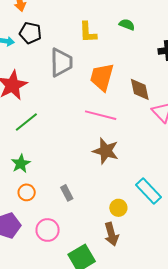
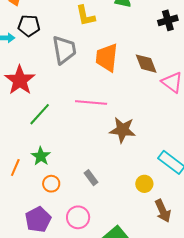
pink line: (101, 115) -> (91, 103), moved
brown arrow: (111, 234) -> (163, 211), moved

